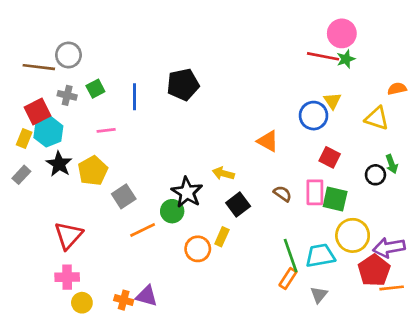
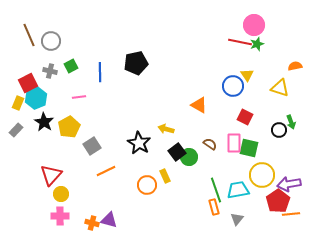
brown line: (39, 67) -> (29, 35), moved, turned 60
green circle: (172, 211) -> (189, 157), moved
yellow rectangle: (222, 237) -> (165, 176), turned -48
pink cross: (67, 277) -> (60, 216), moved
orange rectangle: (288, 278) -> (214, 207), turned -49
yellow circle: (82, 303) -> (61, 194), moved

